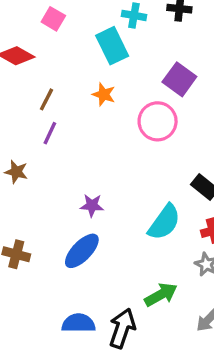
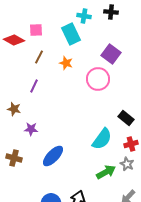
pink square: (53, 19) -> (36, 30), moved, turned -32
brown line: (47, 99) -> (39, 57), moved
purple star: (92, 205) -> (31, 129), moved
green arrow: (161, 295) -> (106, 172), moved

